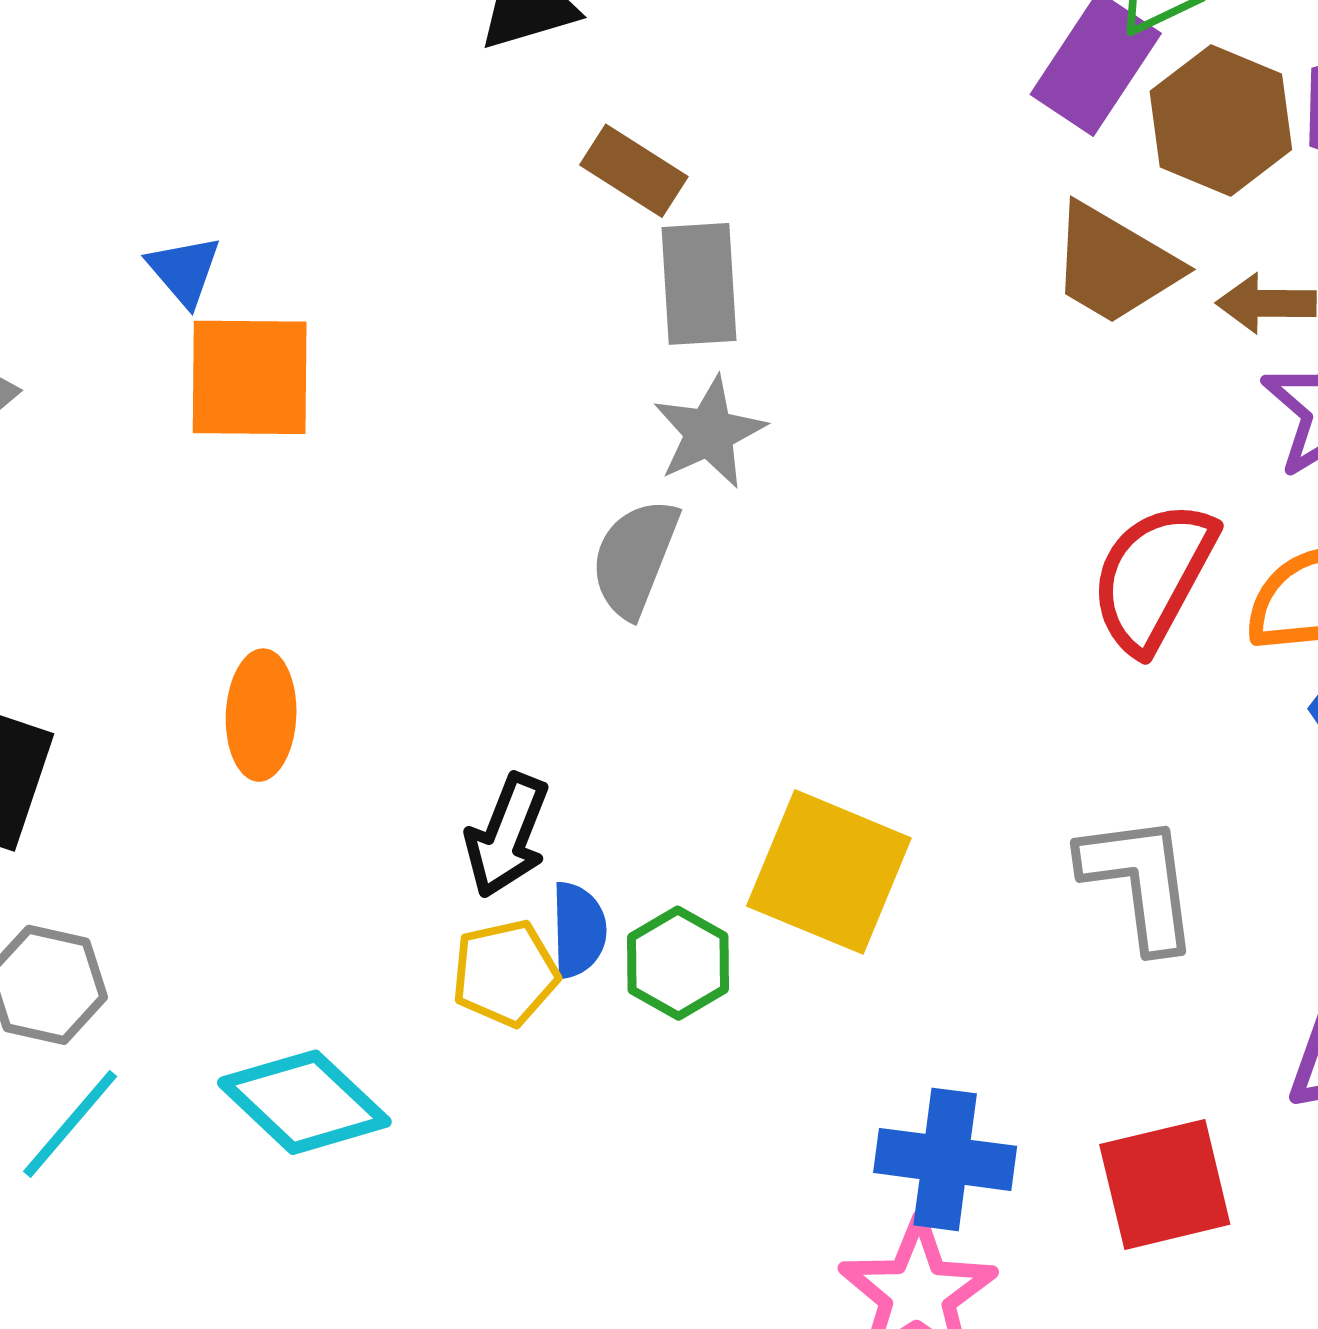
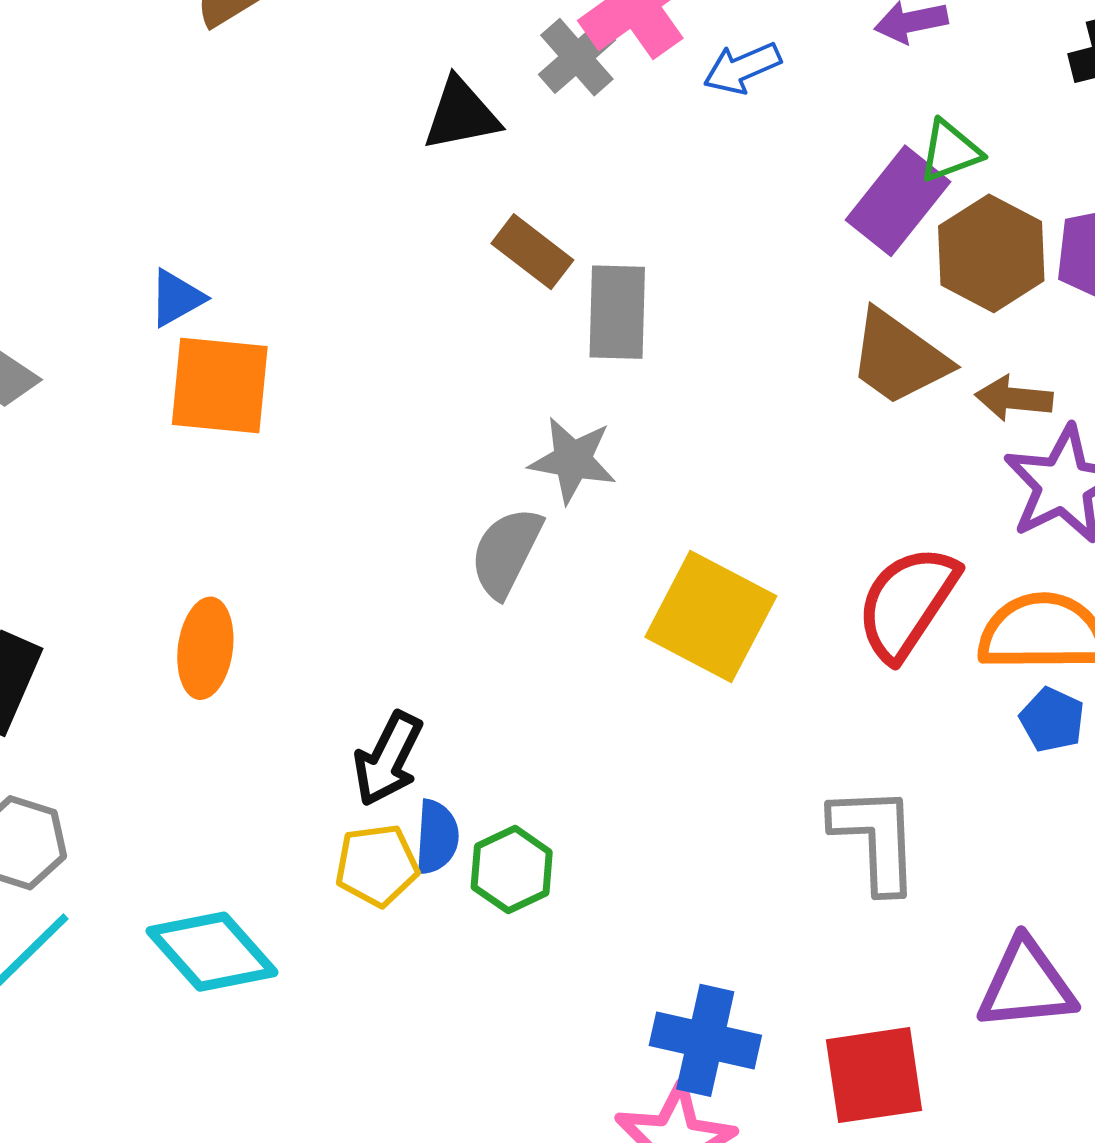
blue triangle: (184, 270) -> (176, 298), turned 36
gray rectangle: (699, 284) -> (617, 312), moved
gray star: (709, 432) -> (573, 460), turned 30
yellow square: (829, 872) -> (711, 616), moved

